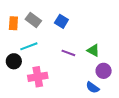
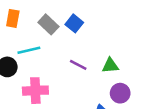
gray rectangle: (33, 20) -> (48, 24), moved
green triangle: (93, 50) -> (110, 66), turned -40

